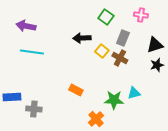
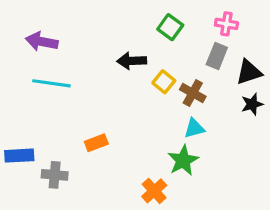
gray rectangle: (123, 38) -> (217, 56), moved
orange rectangle: (76, 90) -> (96, 143), moved, turned -48
cyan triangle: (134, 93) -> (194, 128), moved
green star: (114, 100) -> (183, 160), turned -30

